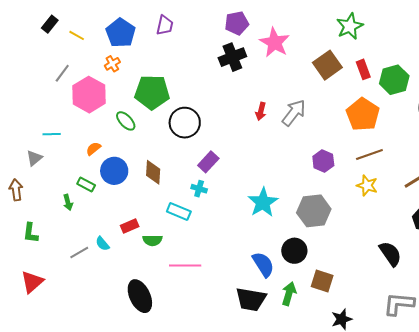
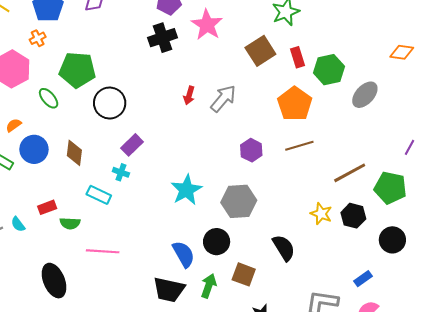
yellow star: (367, 185) -> (321, 214), moved
black semicircle: (390, 254) -> (284, 248), moved

